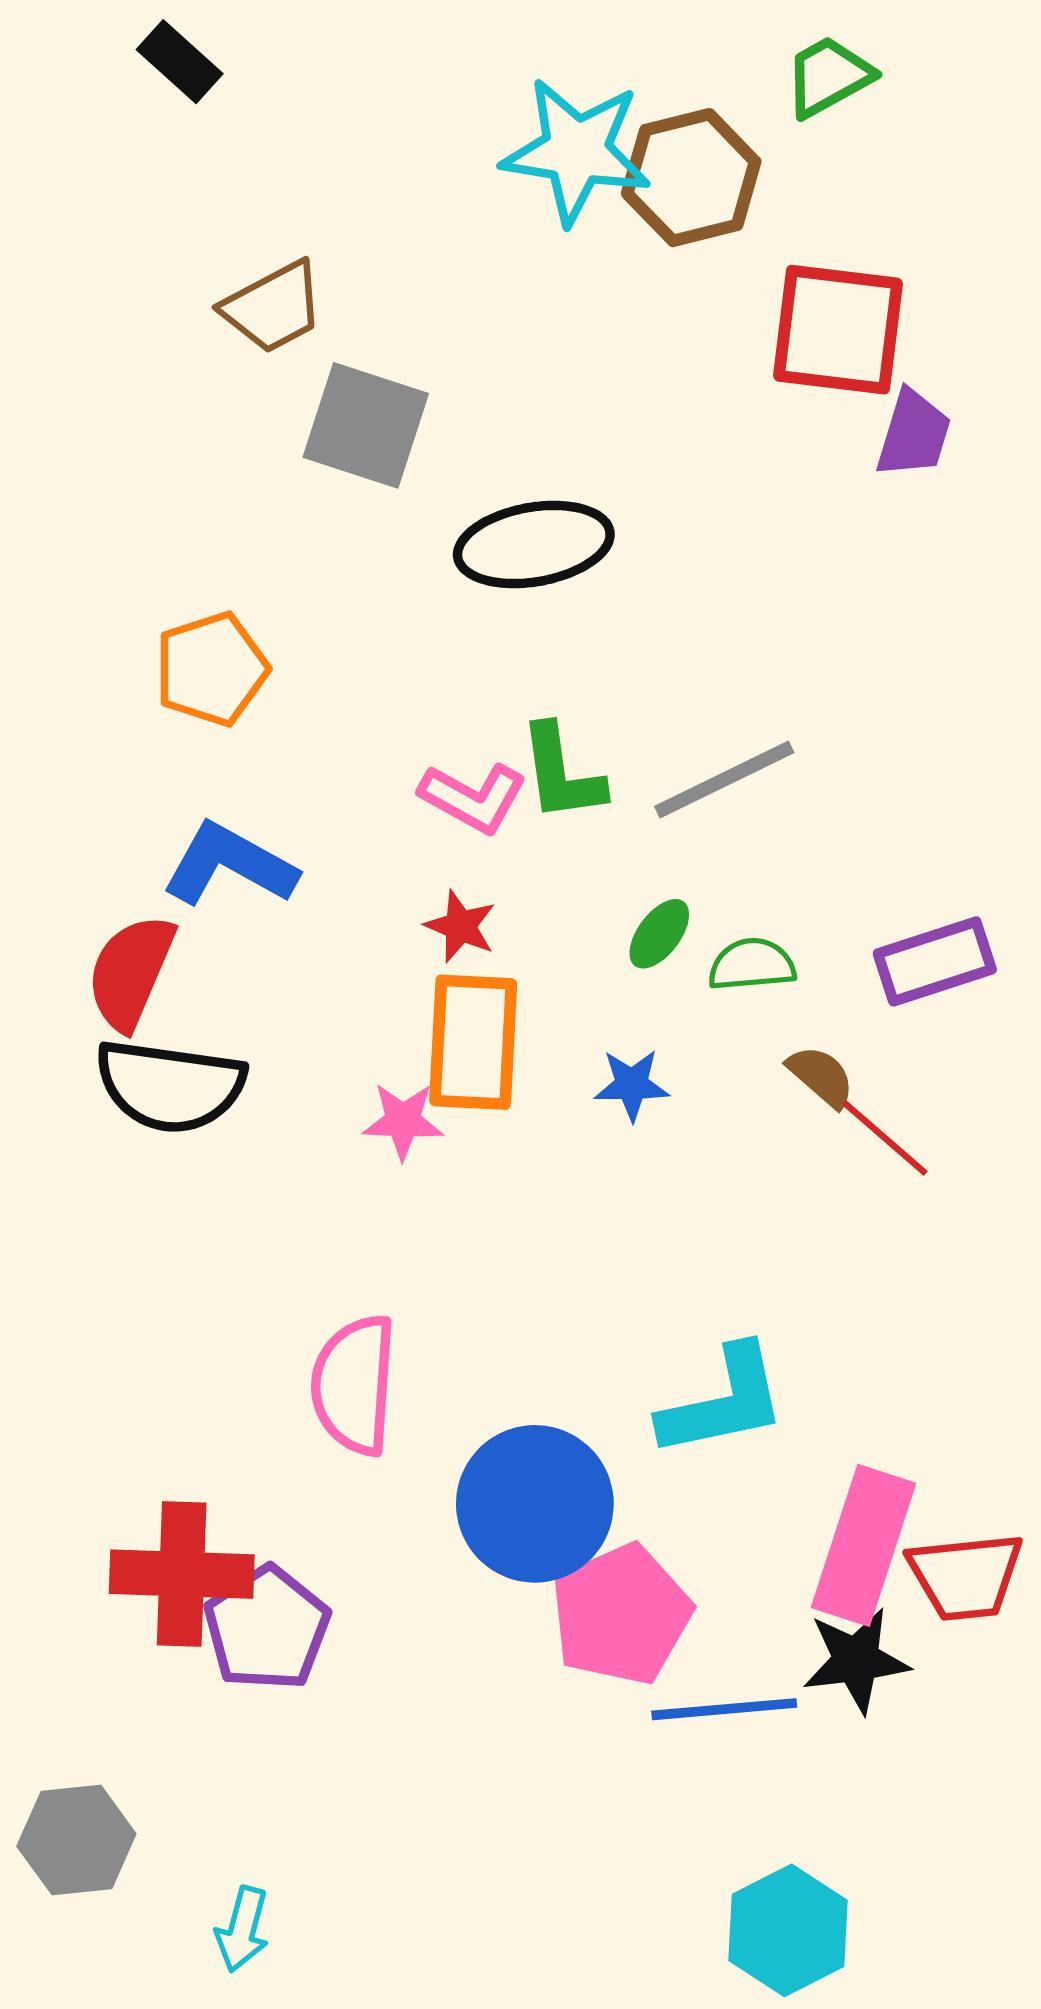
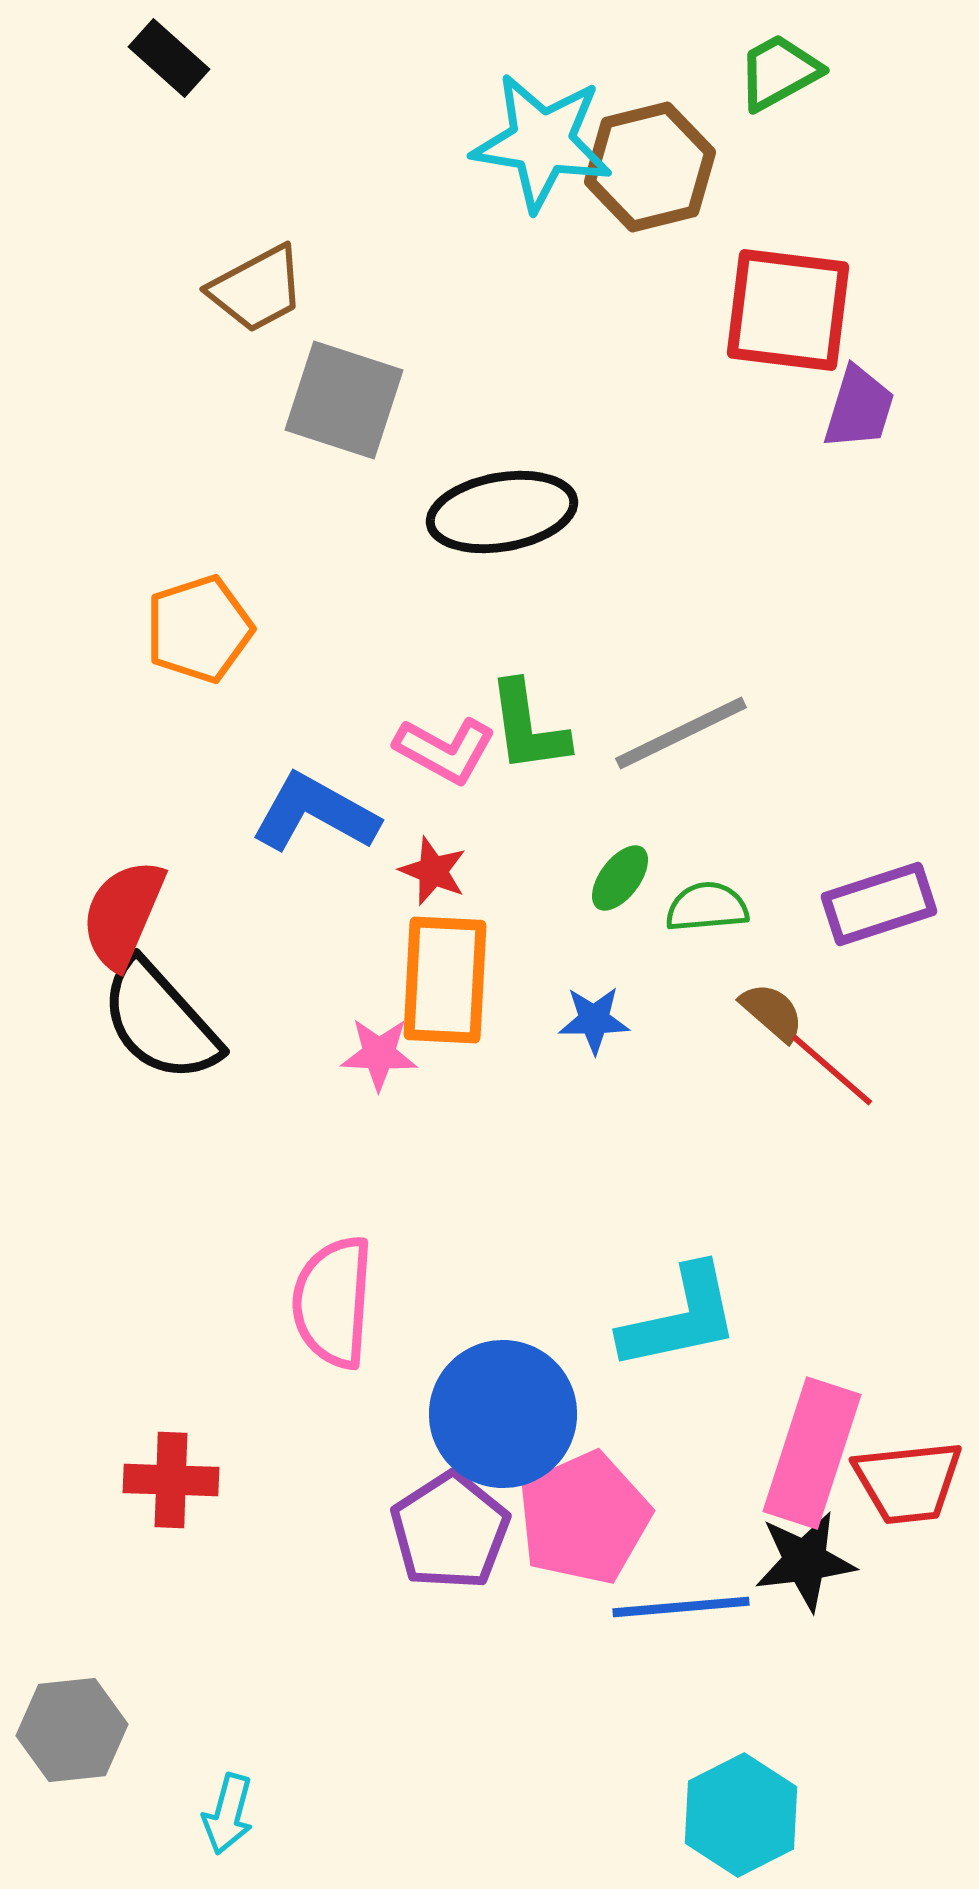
blue L-shape: (230, 865) -> (315, 813), moved
black semicircle: (170, 1086) -> (160, 1021), turned 40
red cross: (182, 1574) -> (171, 1480), size x0.7
purple pentagon: (267, 1628) -> (450, 1531), moved

